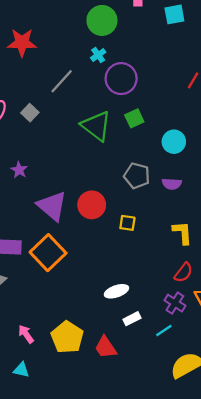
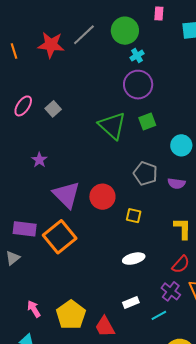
cyan cross: (98, 55) -> (137, 56), moved
gray line: (62, 81) -> (84, 35), moved
white ellipse: (116, 291) -> (134, 259), moved

